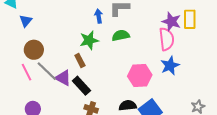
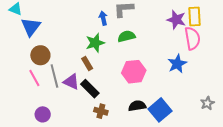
blue triangle: (26, 21) -> (31, 27), size x1.5
pink semicircle: (167, 39) -> (192, 38), moved
gray line: (47, 71) -> (54, 76), turned 35
pink hexagon: (140, 76) -> (134, 72), moved

